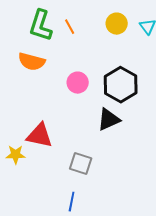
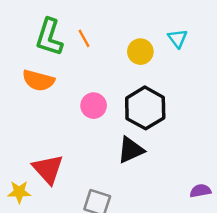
yellow circle: (117, 24) -> (140, 52), moved
red triangle: (40, 136) -> (48, 169), turned 36

